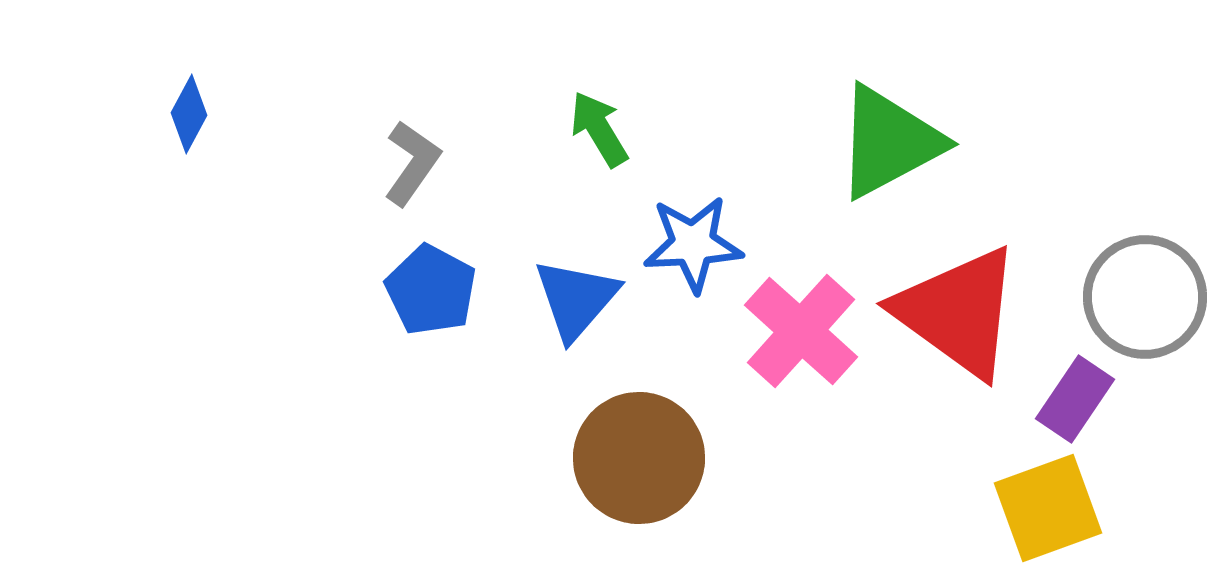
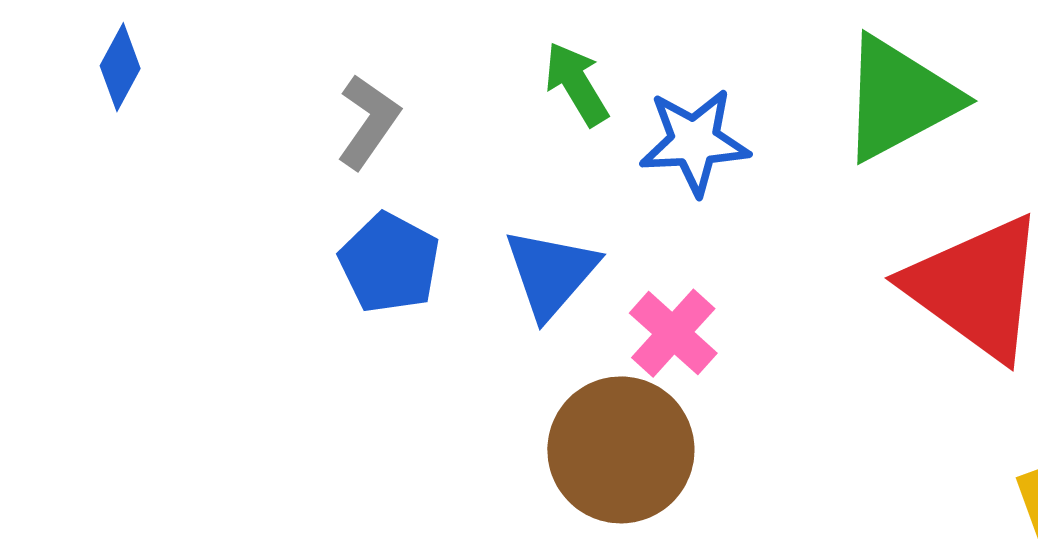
blue star: (693, 244) -> (694, 142), moved
pink cross: (801, 331) -> (673, 333), moved, size x0.7

